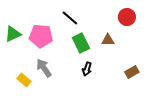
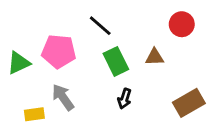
green triangle: (13, 34) -> (19, 63), moved
brown rectangle: (132, 72) -> (189, 103), size x1.5
yellow rectangle: (24, 80) -> (34, 114), turned -48

